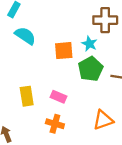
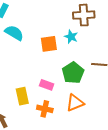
green pentagon: (91, 69) -> (73, 73), moved
yellow rectangle: (27, 96) -> (22, 96), moved
orange triangle: (103, 120) -> (75, 103), moved

